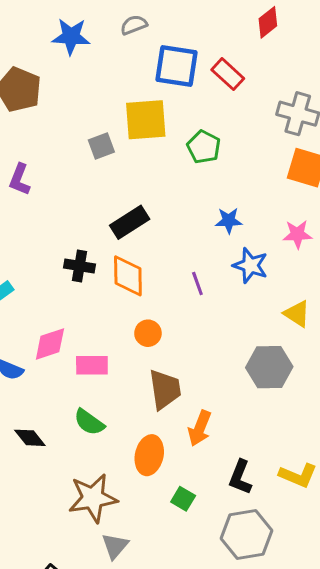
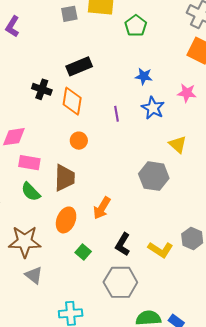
pink rectangle: (92, 365) -> (29, 163), moved
brown trapezoid: (165, 389) -> (65, 178), moved
gray triangle: (115, 546) -> (34, 275), turned -42

